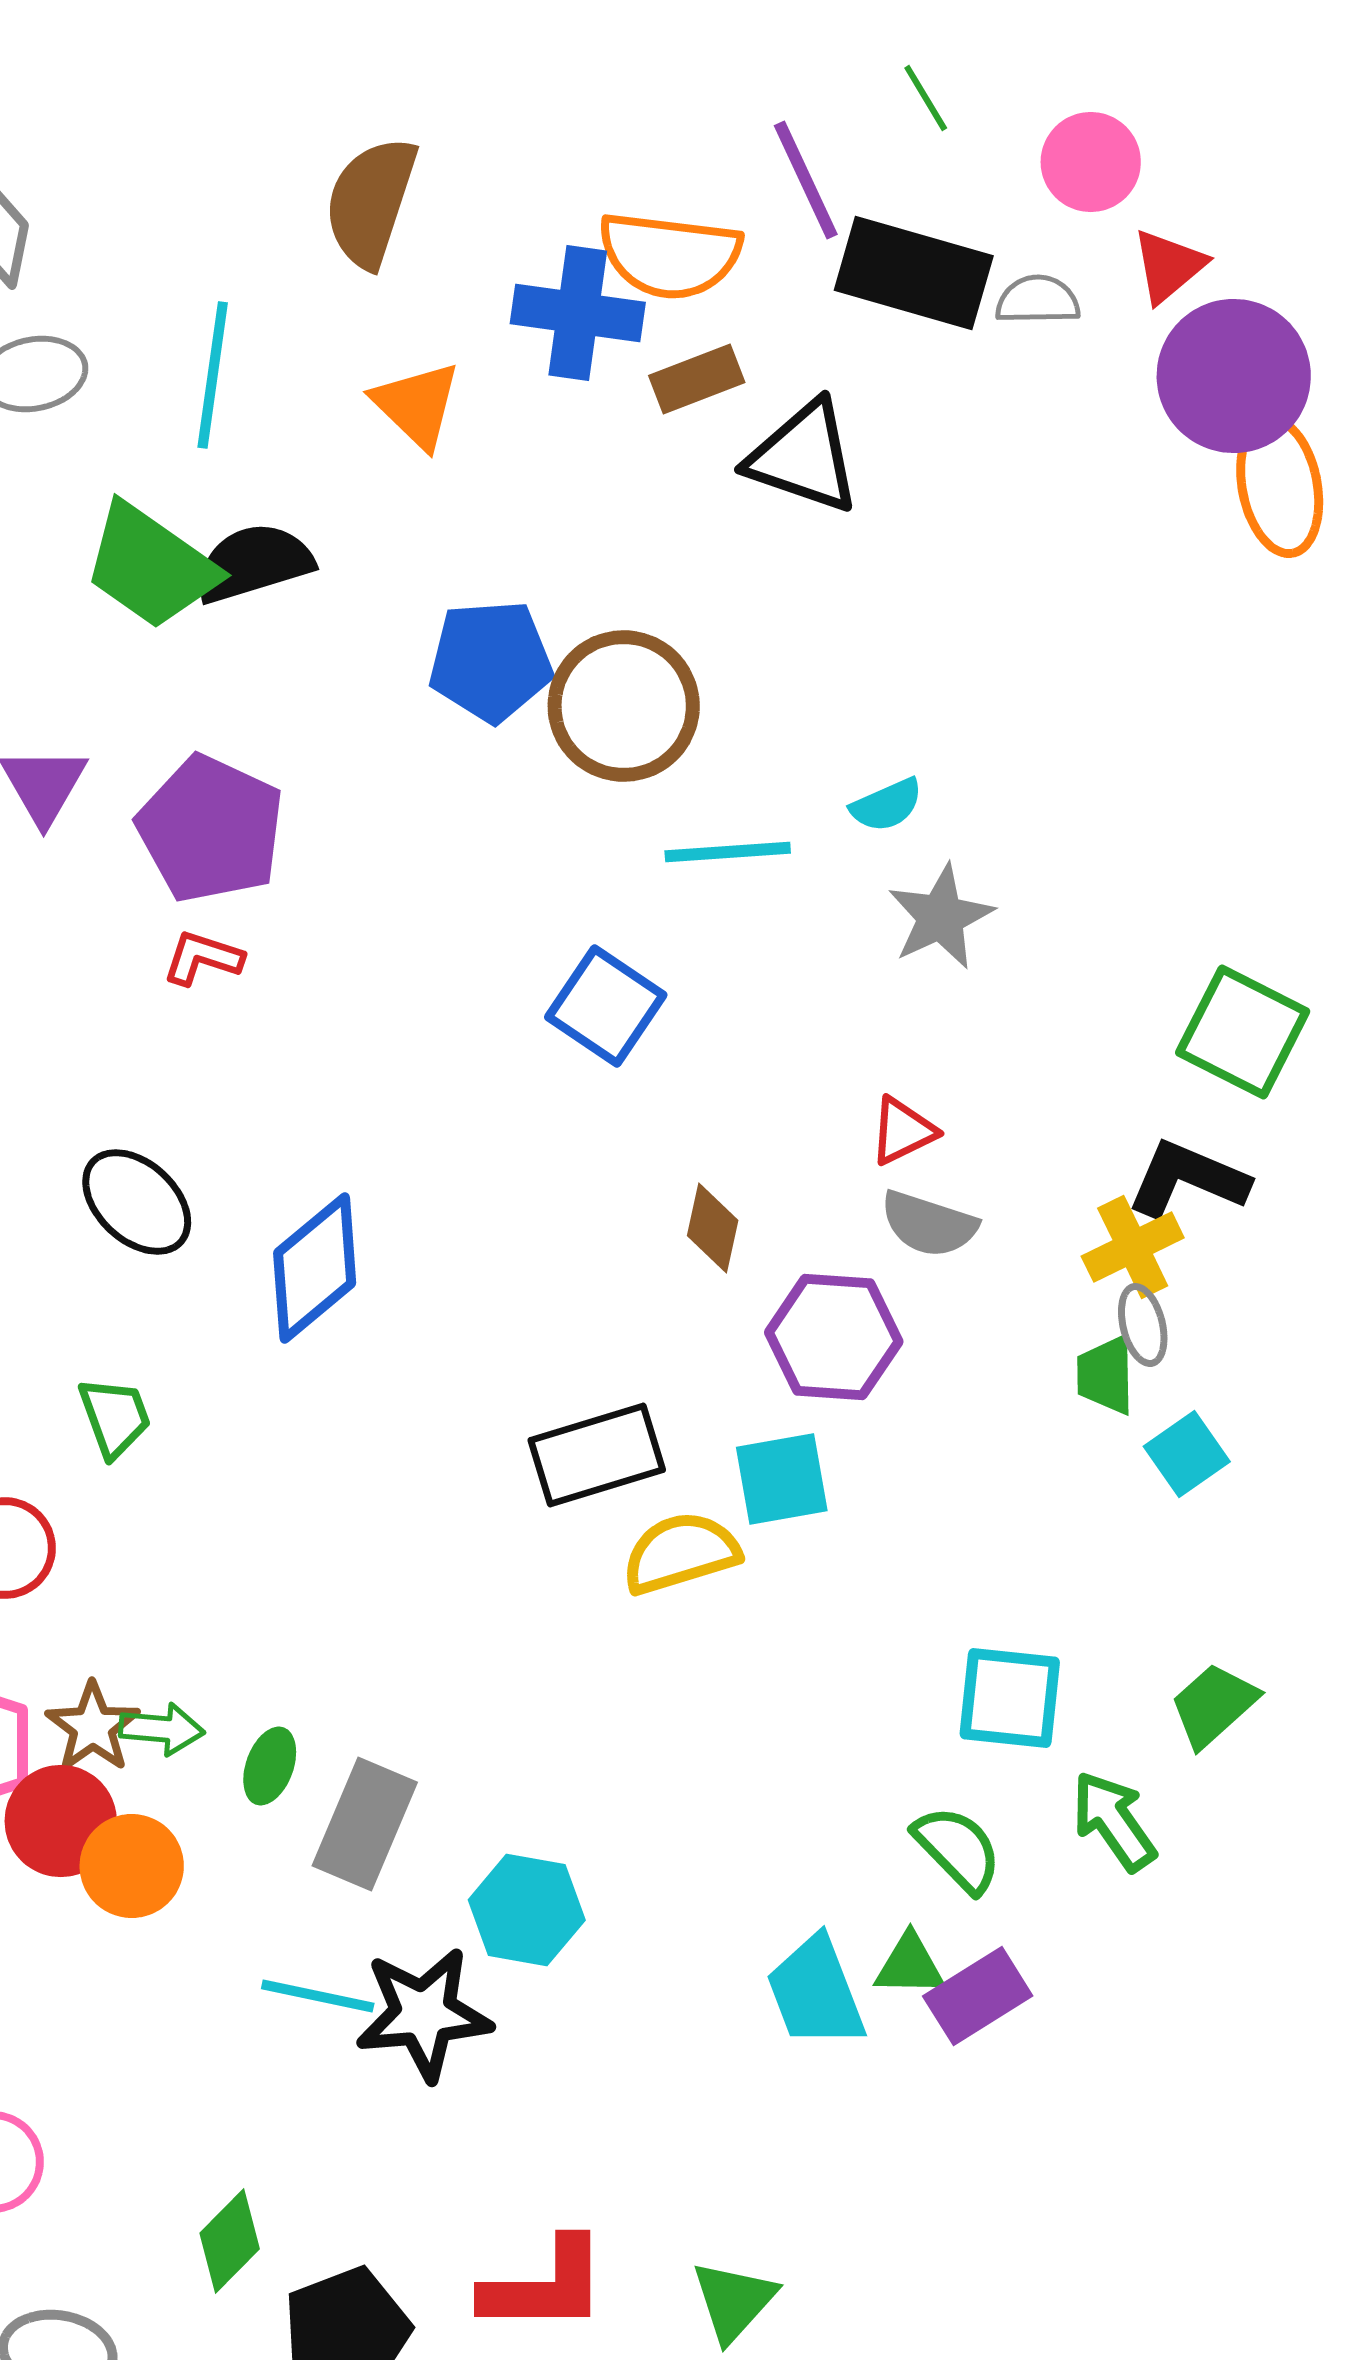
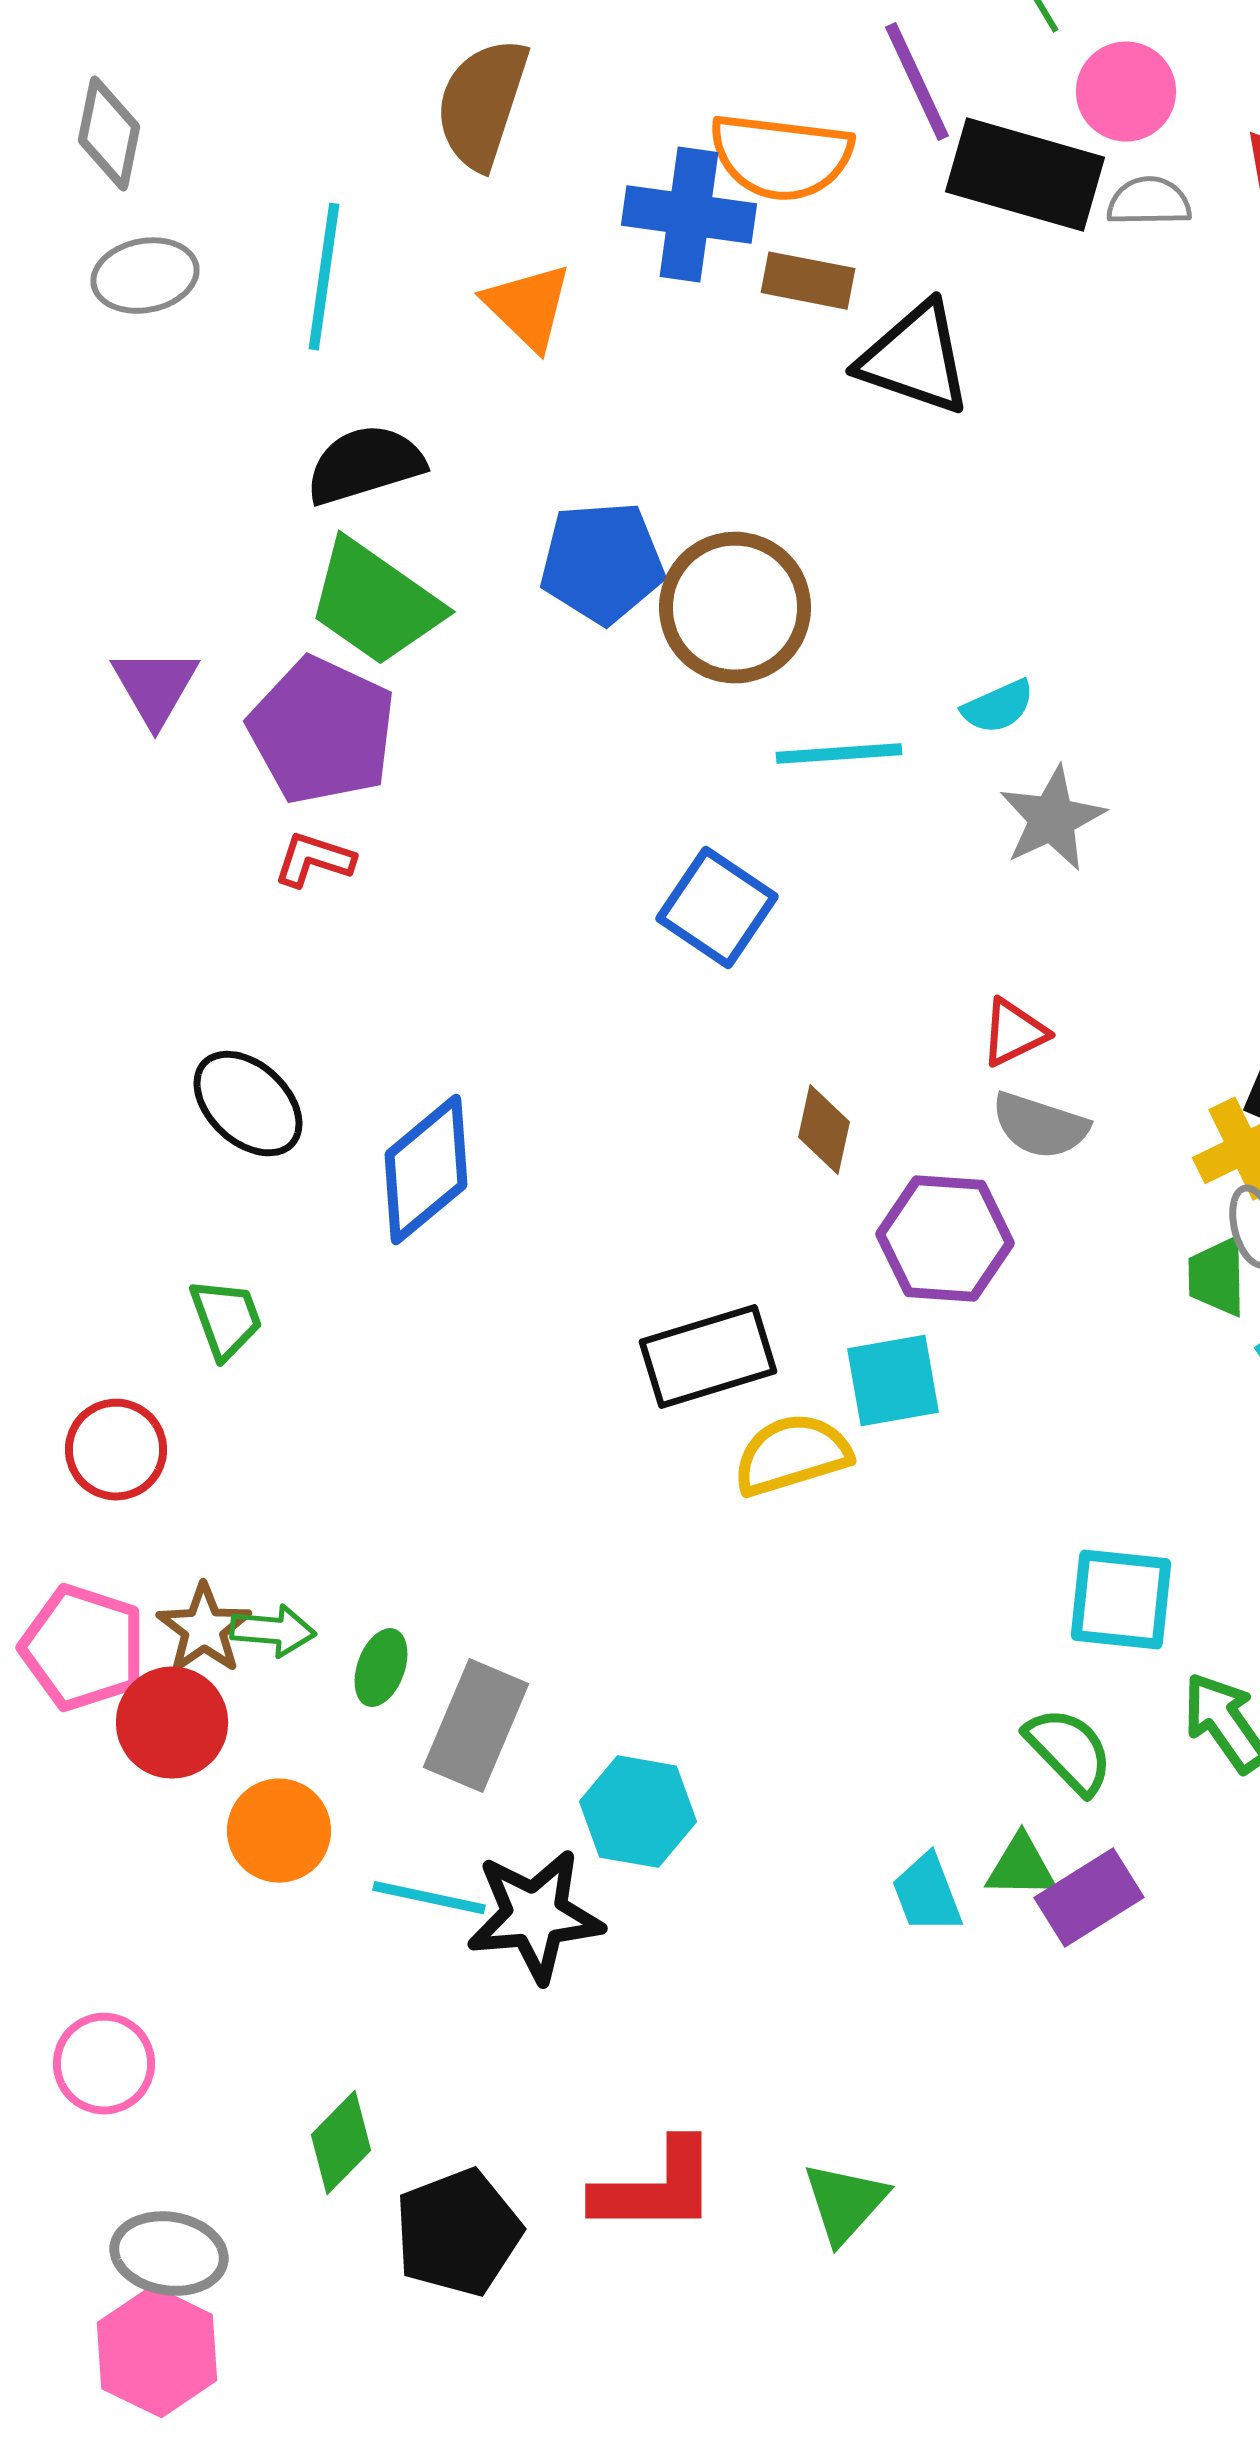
pink circle: (1091, 162) -> (1126, 92), moved
brown rectangle: (697, 379) -> (808, 281), turned 32
green trapezoid: (151, 566) -> (375, 603), moved
orange circle: (132, 1866) -> (279, 1831), moved
cyan trapezoid: (816, 1992) -> (927, 1894), size x0.7

